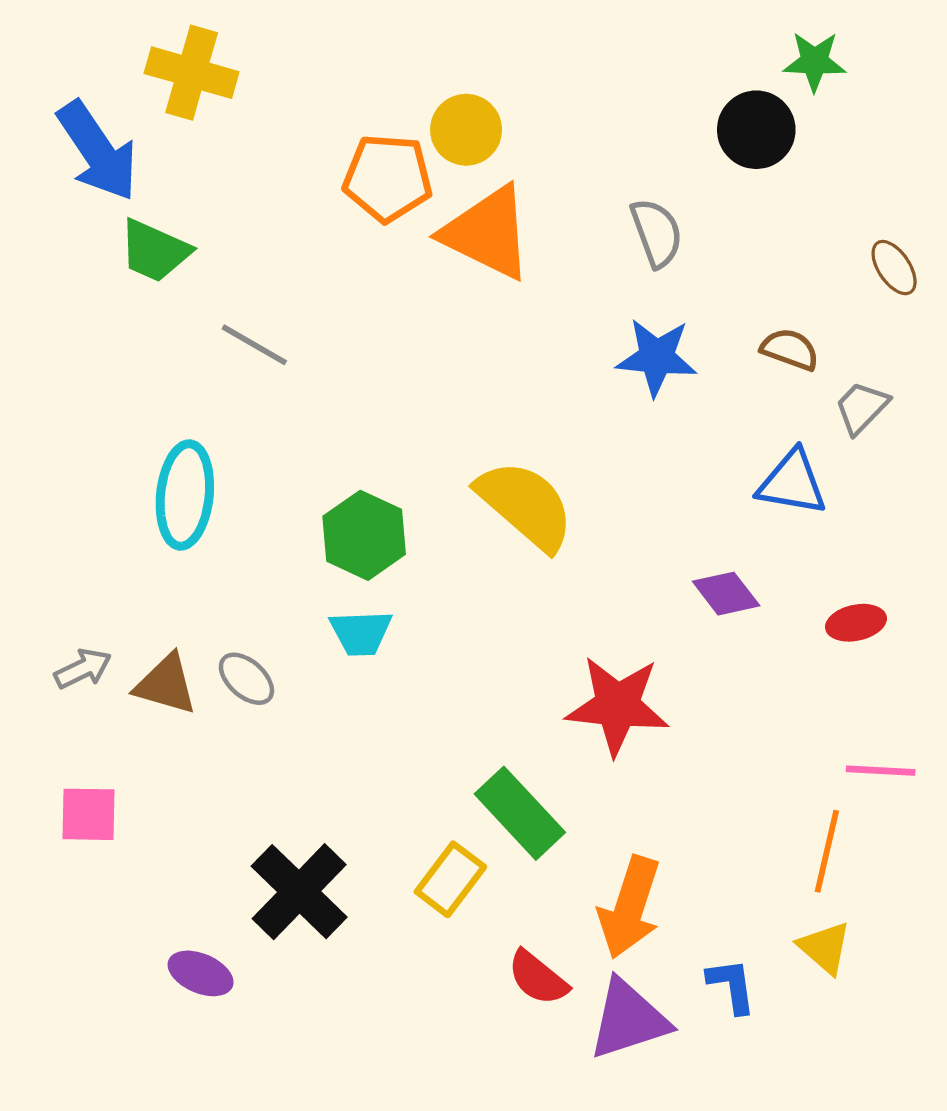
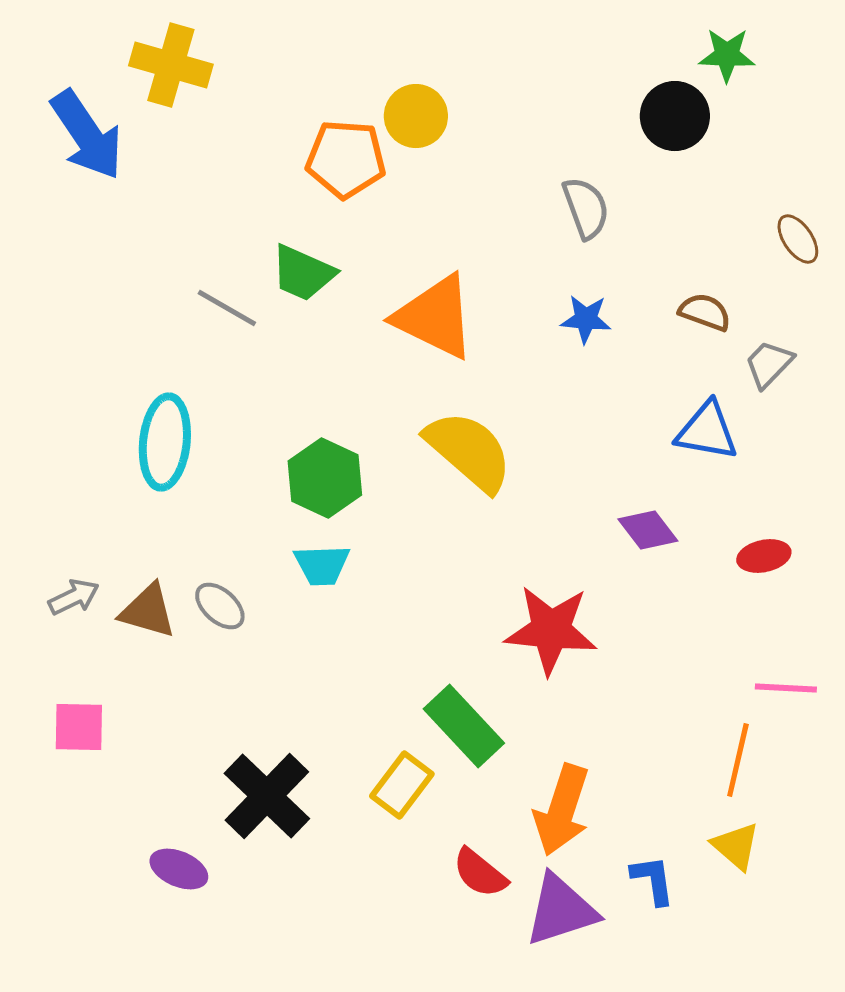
orange triangle: (487, 233) -> (435, 317), moved
green trapezoid: (155, 251) -> (303, 273), moved
blue star: (657, 357) -> (586, 319), size x0.7

